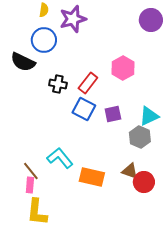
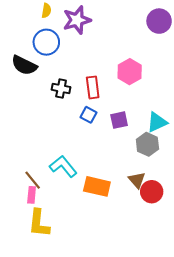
red rectangle: (88, 83) -> (93, 87), turned -45
blue square: (84, 109) -> (88, 115), size x0.7
brown triangle: (130, 171) -> (137, 180), turned 30

